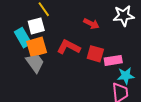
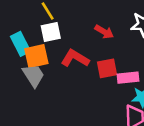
white square: (36, 26) -> (51, 32), moved
red square: (95, 54) -> (107, 68), turned -30

